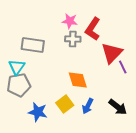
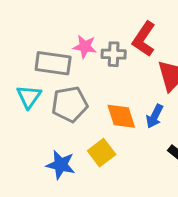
pink star: (70, 21) -> (85, 47), moved
gray pentagon: (19, 85) -> (70, 104), moved
blue arrow: (88, 106) -> (155, 116), moved

